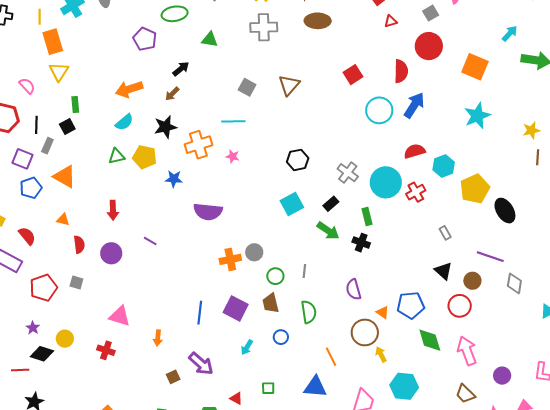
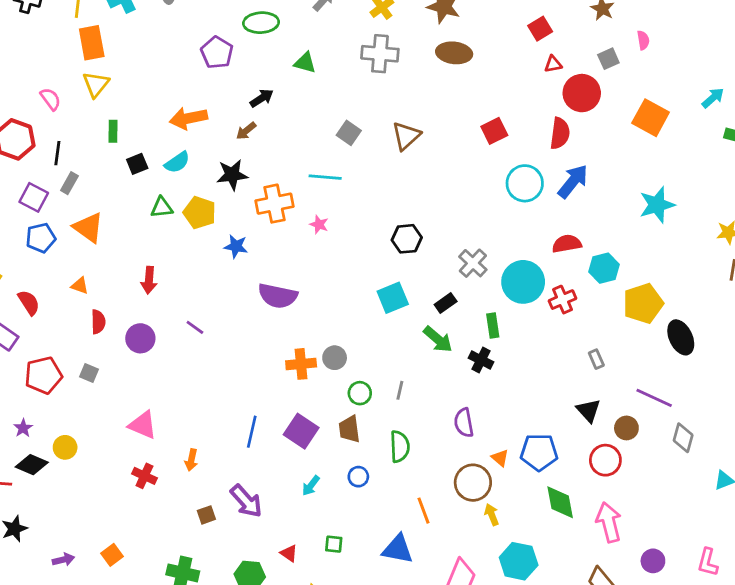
red circle: (429, 46) -> (582, 93), moved
orange square: (475, 67) -> (651, 118), moved
black square: (67, 127) -> (137, 164), moved
red cross: (106, 350) -> (144, 476), moved

